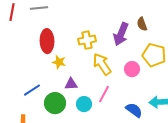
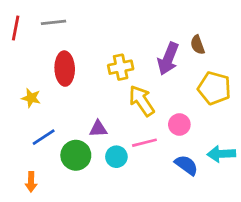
yellow star: (59, 62) -> (31, 98), moved
pink circle: (132, 69) -> (179, 124), moved
pink line: (104, 94) -> (144, 143), turned 48

